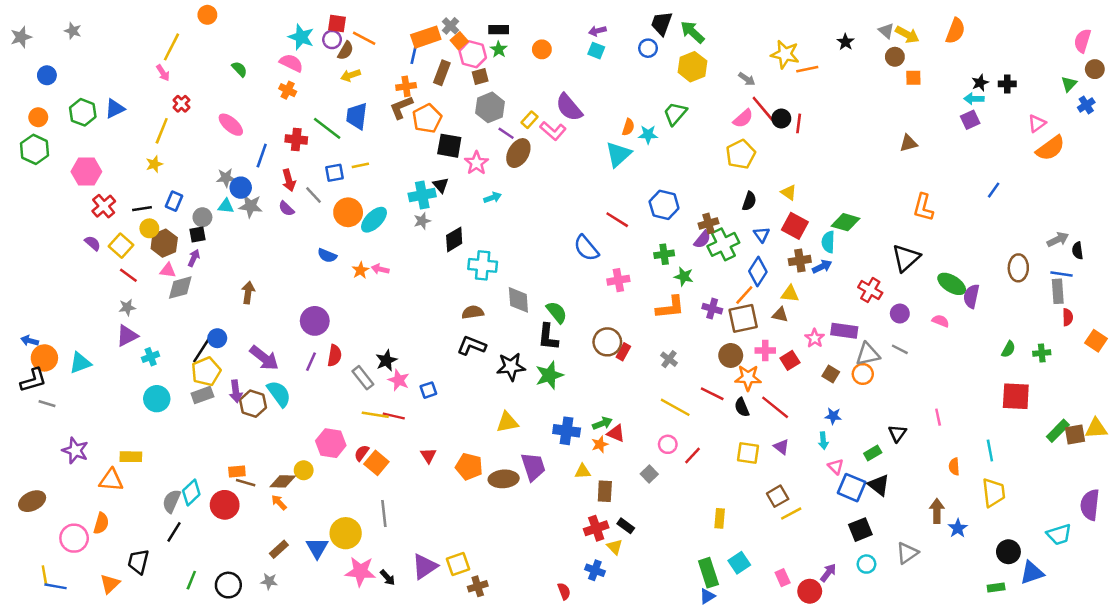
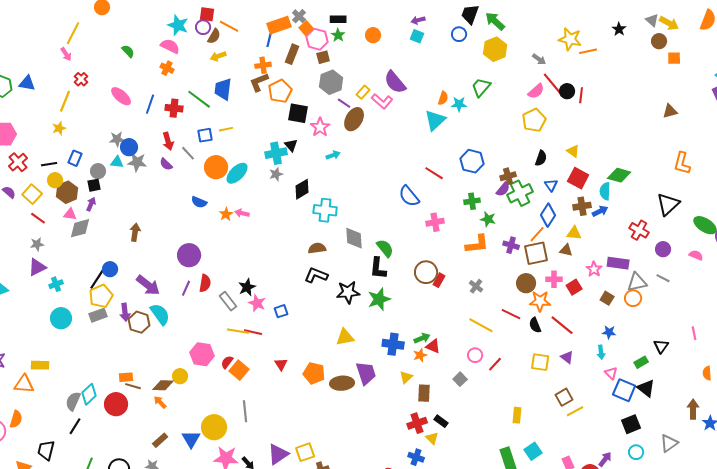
blue triangle: (115, 109) -> (27, 83), turned 36
blue line: (262, 156) -> (150, 104), moved
yellow triangle: (583, 472) -> (406, 377), turned -40

